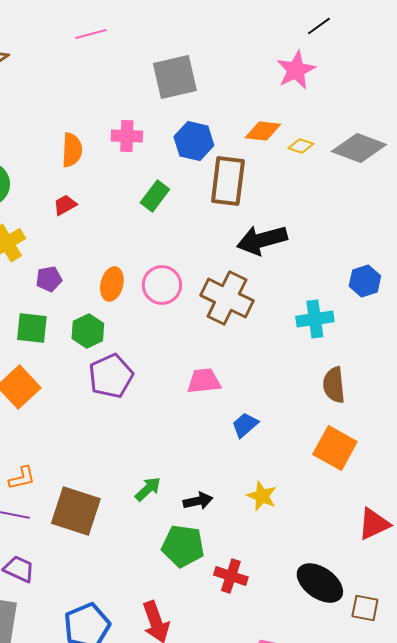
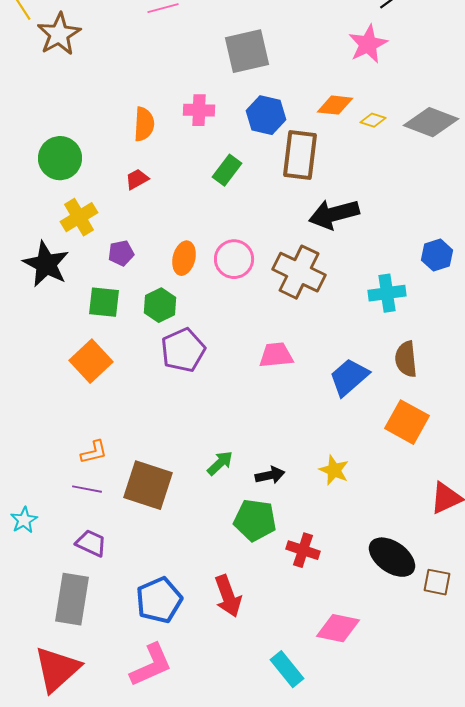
blue trapezoid: (245, 425) -> (349, 377), moved, size x1.5

